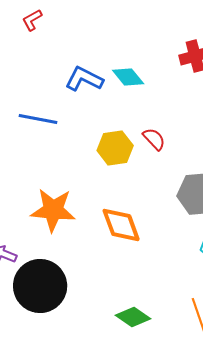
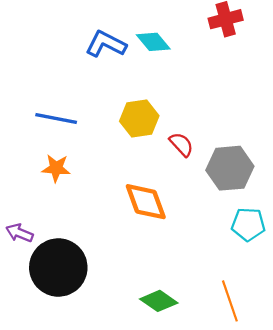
blue line: (38, 119) -> (56, 119), moved
red semicircle: (154, 139) -> (181, 144), moved
orange star: (53, 210) -> (56, 168), moved, size x0.6

